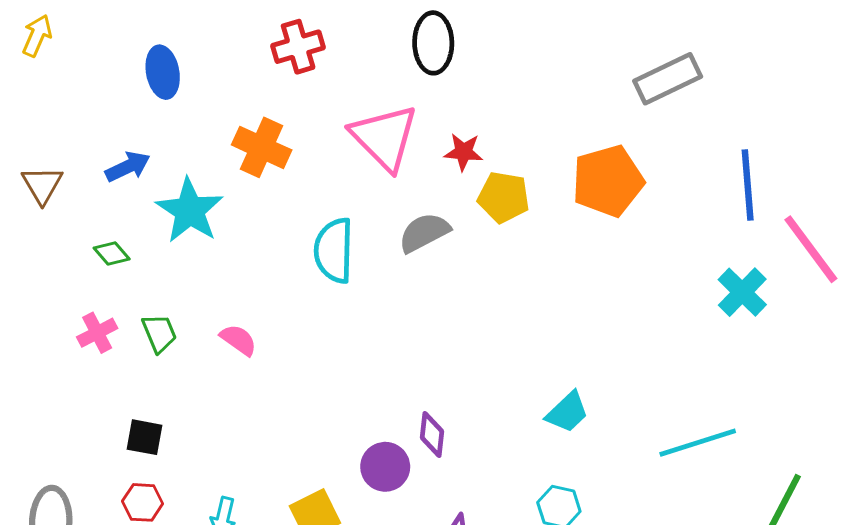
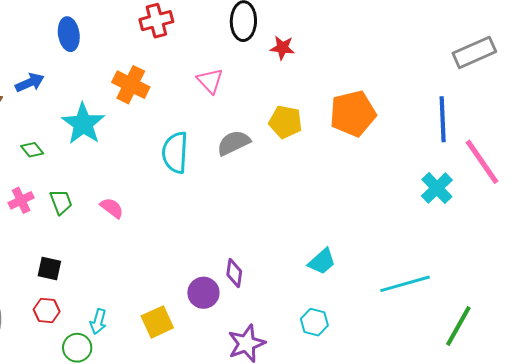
gray rectangle: (668, 79) -> (474, 52), moved
pink triangle: (384, 137) -> (210, 81), size x0.6
red star: (464, 152) -> (282, 48), moved
blue arrow: (128, 167) -> (30, 83), moved

